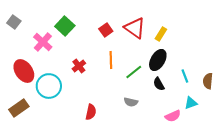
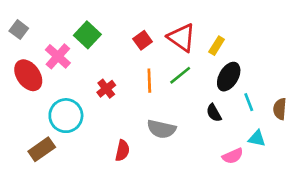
black ellipse: (158, 60) -> (229, 77), moved
red ellipse: (24, 71) -> (28, 75), moved
green line: (134, 72) -> (180, 75), moved
gray semicircle: (131, 102) -> (161, 129), moved, size x1.5
cyan triangle: (191, 103) -> (257, 138), turned 32
brown rectangle: (19, 108) -> (42, 149), moved

